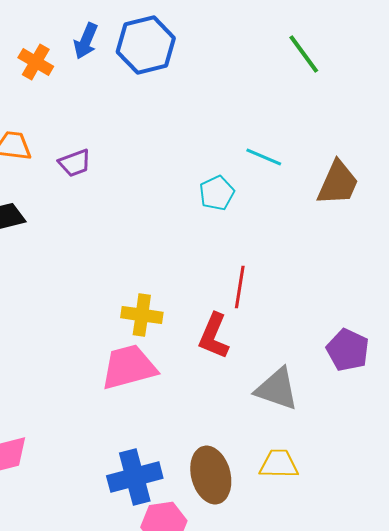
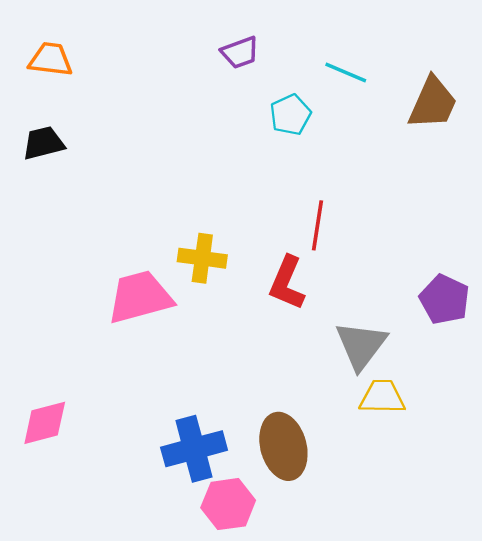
purple trapezoid: (75, 163) -> (240, 52), moved
pink trapezoid: (129, 367) -> (140, 297), moved
gray triangle: (277, 389) -> (361, 345), turned 48
yellow trapezoid: (279, 464) -> (382, 397), moved

